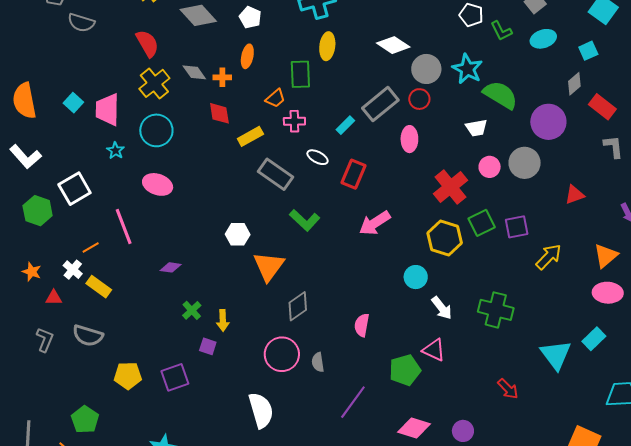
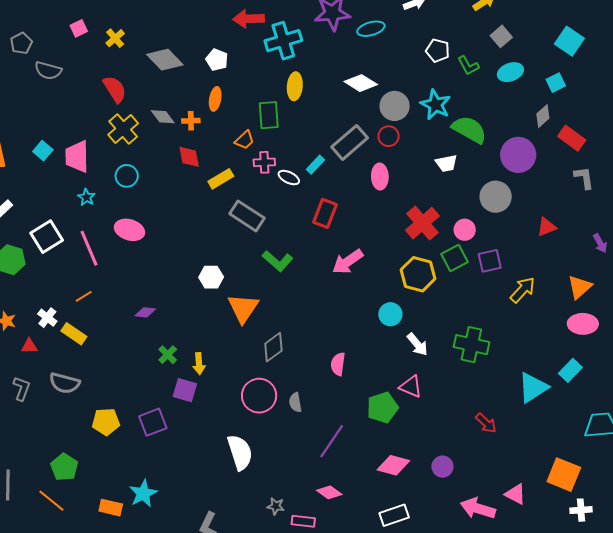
cyan circle: (156, 130) -> (127, 176), size x0.7
white ellipse: (317, 157) -> (289, 178), moved
pink circle: (490, 167) -> (465, 230), moved
pink line: (124, 227) -> (89, 248), moved
orange line: (91, 248) -> (84, 296), moved
purple square: (208, 346) -> (185, 390), size x1.4
cyan triangle: (556, 355) -> (533, 388), turned 36

